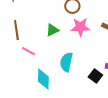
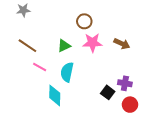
brown line: (16, 30) -> (27, 46), turned -48
cyan semicircle: (66, 62) -> (67, 72), moved

